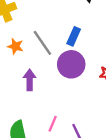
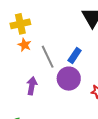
orange star: (15, 46) -> (25, 45), moved

